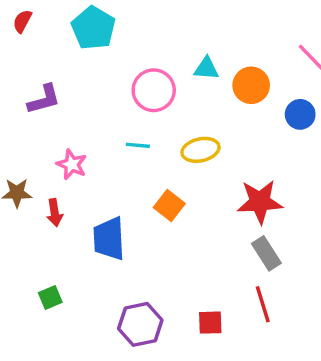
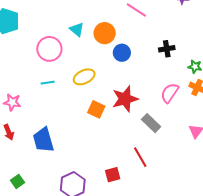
cyan triangle: (206, 68) -> (77, 29), turned 49
blue circle: (300, 114) -> (122, 53), moved
orange square: (169, 205) -> (96, 109), moved
gray rectangle: (266, 253) -> (151, 123), moved

